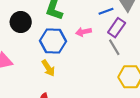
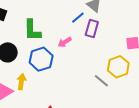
gray line: (114, 47) -> (101, 81), moved
yellow arrow: (48, 68) -> (21, 82), moved, turned -119

